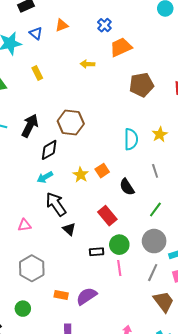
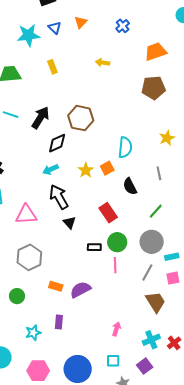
orange triangle: (62, 25) -> (81, 22), turned -32
orange trapezoid: (121, 47) -> (155, 52), moved
cyan semicircle: (131, 139) -> (125, 147), moved
pink triangle: (24, 225) -> (26, 215), size x1.6

